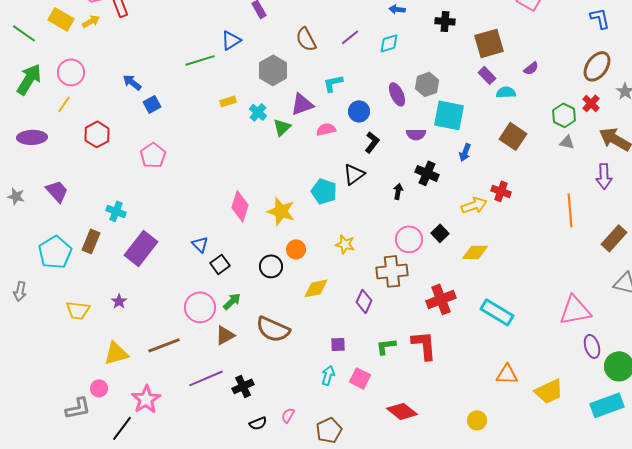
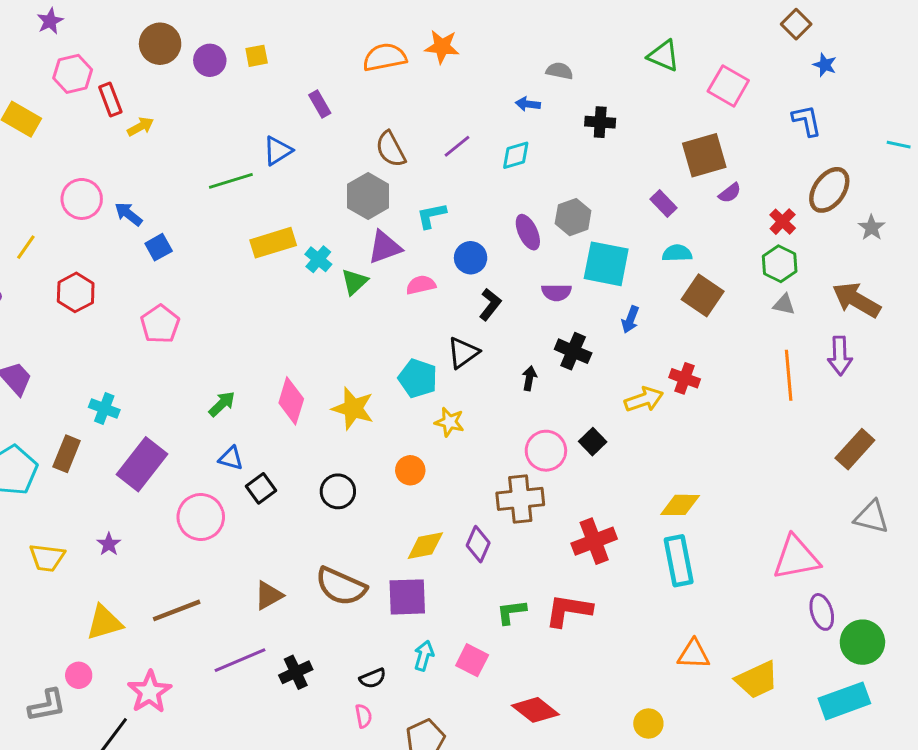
blue L-shape: (600, 18) -> (807, 121), moved
yellow arrow: (91, 21) -> (140, 127), moved
brown square: (489, 43) -> (704, 155), moved
gray hexagon: (273, 70) -> (368, 196), moved
pink circle: (71, 72) -> (82, 199), moved
cyan semicircle: (506, 92) -> (677, 253), moved
yellow rectangle: (228, 101) -> (273, 243), size x1.8
red cross: (591, 103) -> (783, 222), moved
orange line: (570, 210) -> (789, 375), moved
blue triangle: (200, 244) -> (231, 458), turned -30
yellow star: (345, 244) -> (449, 422), moved
orange circle: (296, 249) -> (410, 470), moved
yellow diamond: (475, 252) -> (680, 505), moved
yellow diamond: (316, 288) -> (425, 546), moved
green arrow: (232, 301) -> (222, 404), moved
pink circle: (200, 307) -> (201, 517), moved
cyan rectangle: (497, 312) -> (679, 561), turned 48
purple square: (338, 344) -> (407, 597), moved, size x1.8
red L-shape: (424, 345) -> (569, 610), turned -76
pink semicircle: (288, 415) -> (364, 716), turned 140
black semicircle: (258, 423) -> (373, 678), moved

